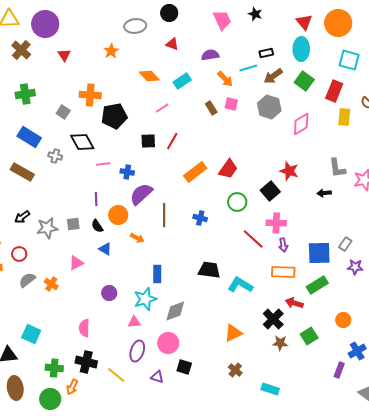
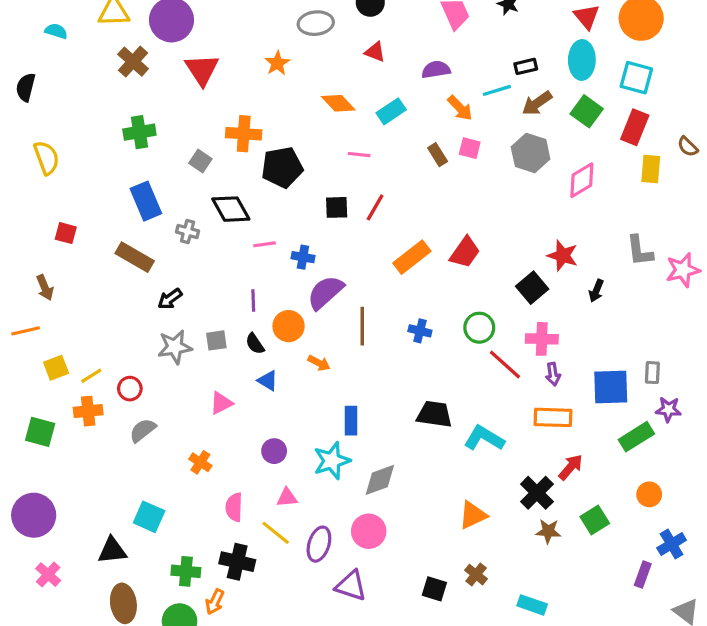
red triangle: (64, 55) -> (202, 70), size x1.6
cyan square: (349, 60) -> (636, 78), moved
pink line: (162, 108) -> (359, 155), turned 40
blue rectangle: (29, 137) -> (146, 201), turned 35
black arrow: (324, 193) -> (596, 291), moved, turned -64
green circle: (237, 202) -> (479, 328), moved
black arrow: (22, 217) -> (170, 299), moved
gray rectangle: (345, 244) -> (652, 373), turned -32
orange cross: (51, 284) -> (200, 462), moved
green rectangle: (317, 285) -> (636, 437), moved
red arrow: (294, 303) -> (571, 467), turned 114
pink triangle: (134, 322) -> (287, 498), moved
black square: (184, 367) -> (434, 589), moved
yellow line: (116, 375) -> (276, 533), moved
purple triangle: (157, 377) -> (351, 586), size x1.5

